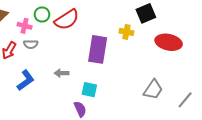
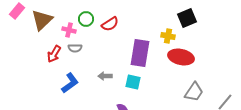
red semicircle: (67, 20) -> (110, 24), size x0.7
red ellipse: (169, 42) -> (181, 57), moved
cyan square: (89, 90) -> (133, 82), moved

